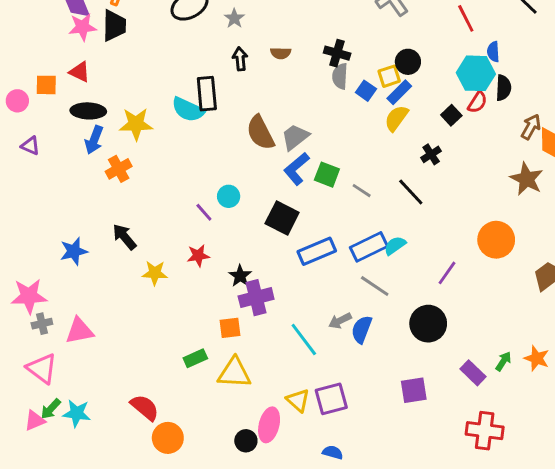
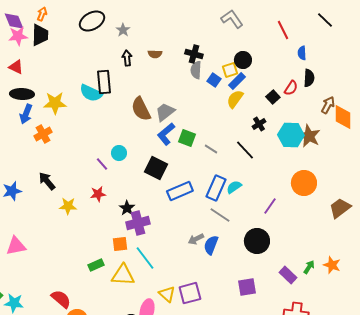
cyan hexagon: (476, 73) -> (291, 135), moved
brown star: (527, 179) -> (309, 136), moved
blue rectangle: (369, 247) -> (216, 188), turned -40
cyan line: (304, 340) -> (145, 258), moved

